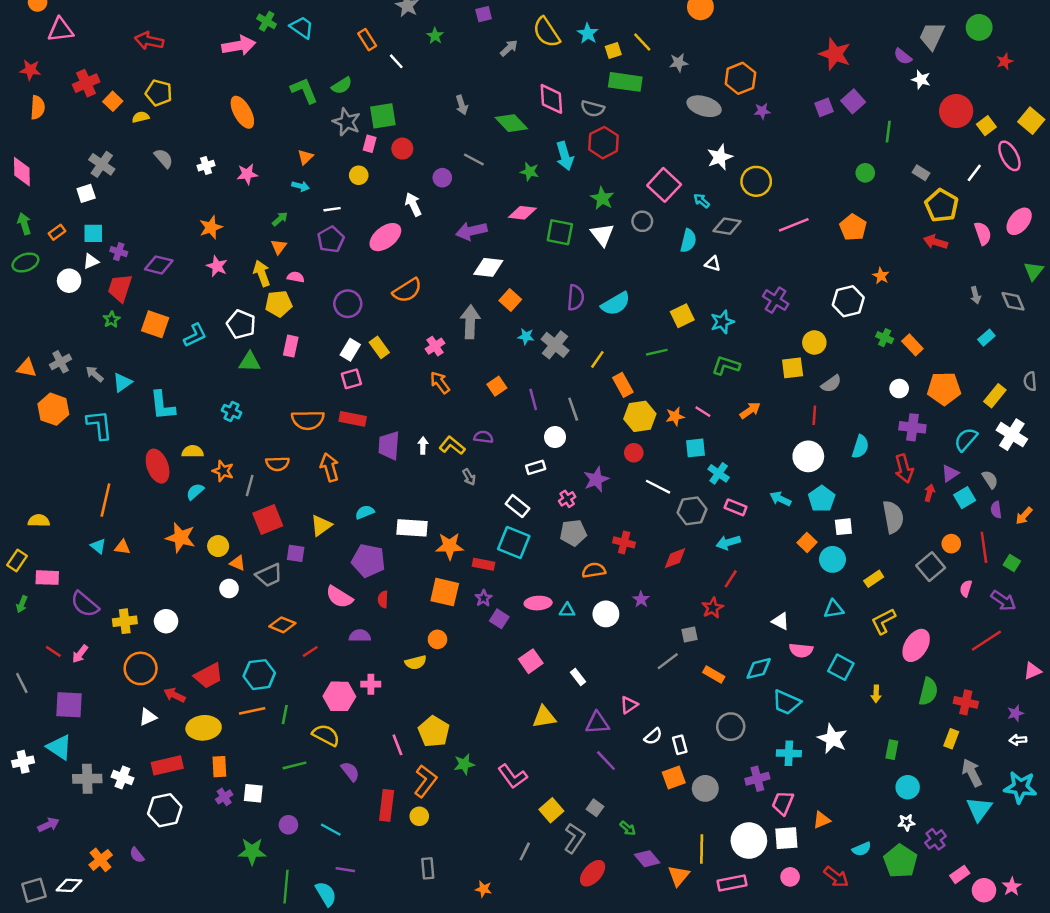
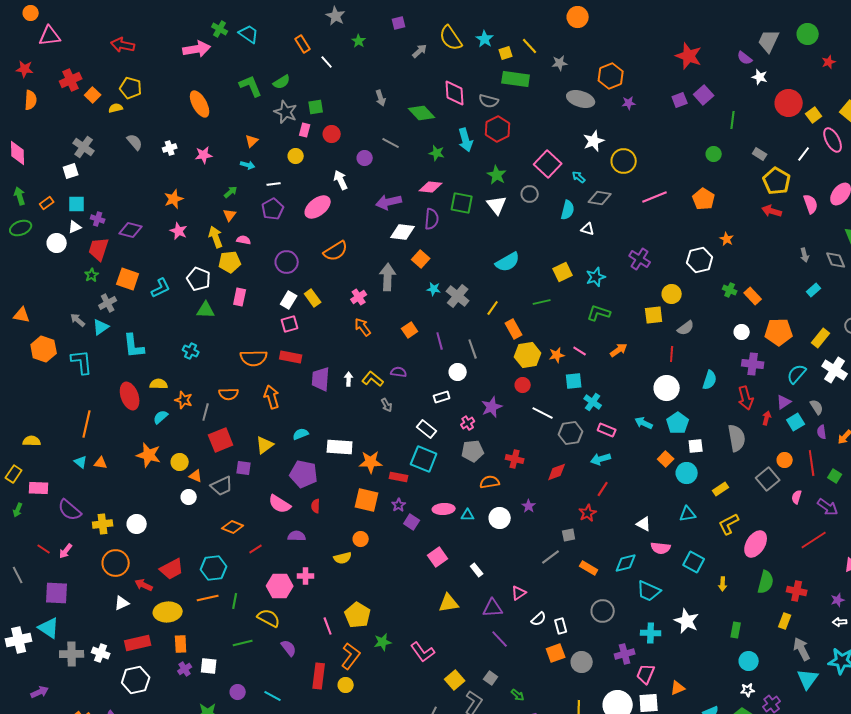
green square: (383, 116) -> (316, 107), size x0.7
purple semicircle: (576, 298) -> (432, 219), moved
gray cross: (61, 362) -> (108, 303), moved
white cross: (23, 762) -> (19, 640), size x1.4

